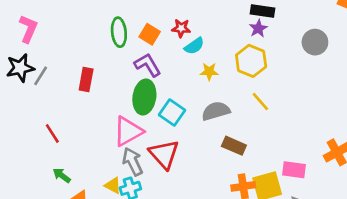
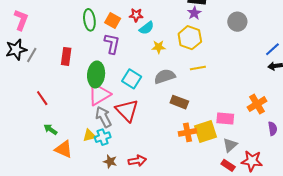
purple L-shape: (148, 65) -> (112, 44), turned 45
green ellipse: (144, 97) -> (96, 74), moved
yellow line: (260, 101) -> (198, 68), turned -56
yellow triangle: (113, 185) -> (89, 135), turned -40

